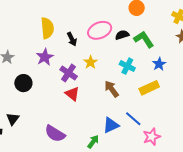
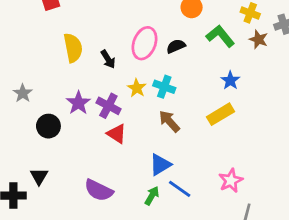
pink ellipse: (100, 30) -> (144, 43), turned -40
green L-shape: (144, 39) -> (220, 36), moved
purple star: (45, 57) -> (78, 103), moved
cyan cross: (127, 66) -> (164, 87), moved
blue line: (133, 119) -> (180, 189), moved
blue triangle: (111, 125) -> (160, 165), moved

